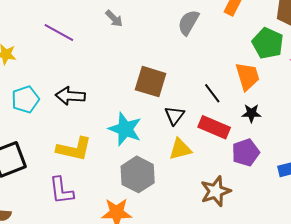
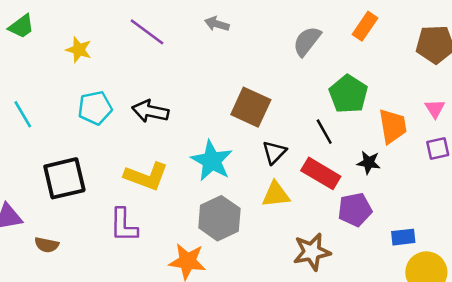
gray arrow: (114, 18) -> (217, 24), turned 144
green pentagon: (268, 43) -> (348, 94), moved
orange trapezoid: (247, 76) -> (393, 126), moved

